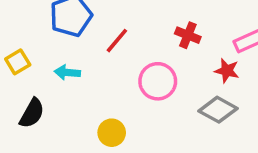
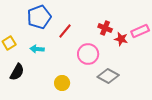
red star: (227, 71) -> (121, 39), moved
gray diamond: (218, 110) -> (108, 76), moved

